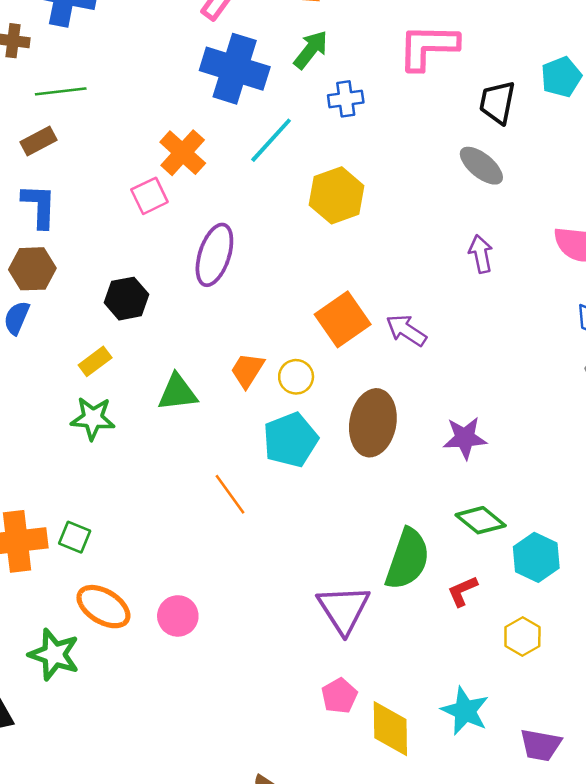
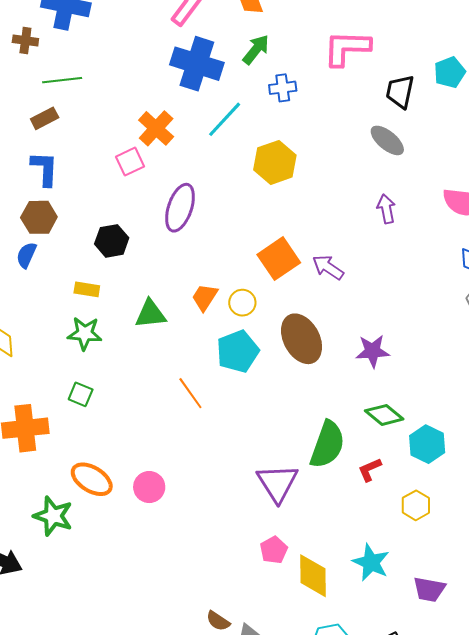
yellow rectangle: (95, 361) -> (87, 289), turned 45
brown ellipse: (373, 423) -> (302, 339), turned -39
green square: (75, 537) -> (81, 394), moved

